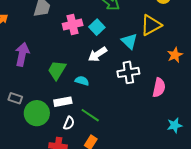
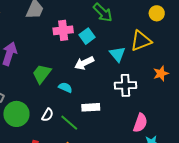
white cross: (128, 72) -> (125, 85), moved
pink semicircle: (159, 88) -> (140, 123), moved
white rectangle: (63, 102) -> (91, 107), moved
white semicircle: (69, 123) -> (47, 115), moved

